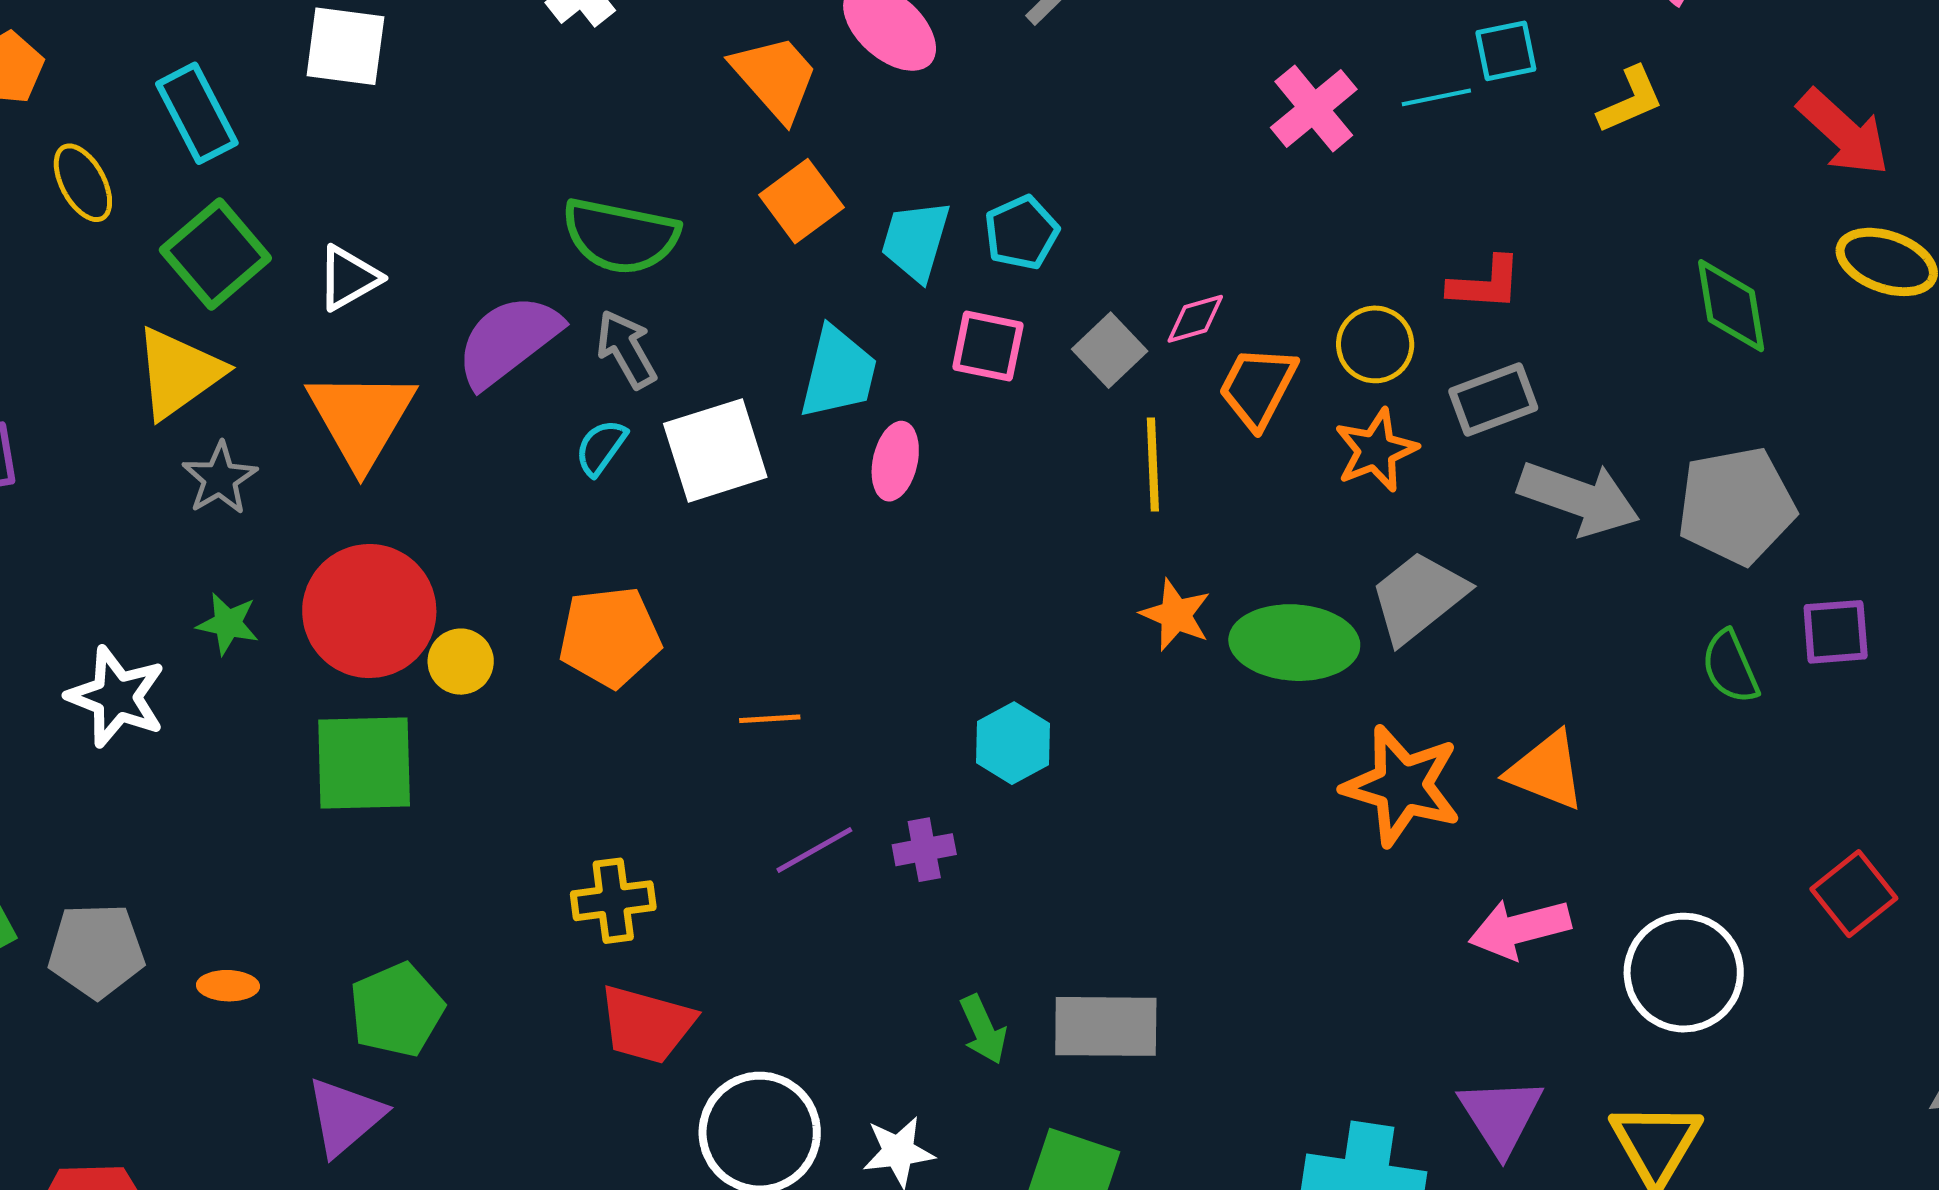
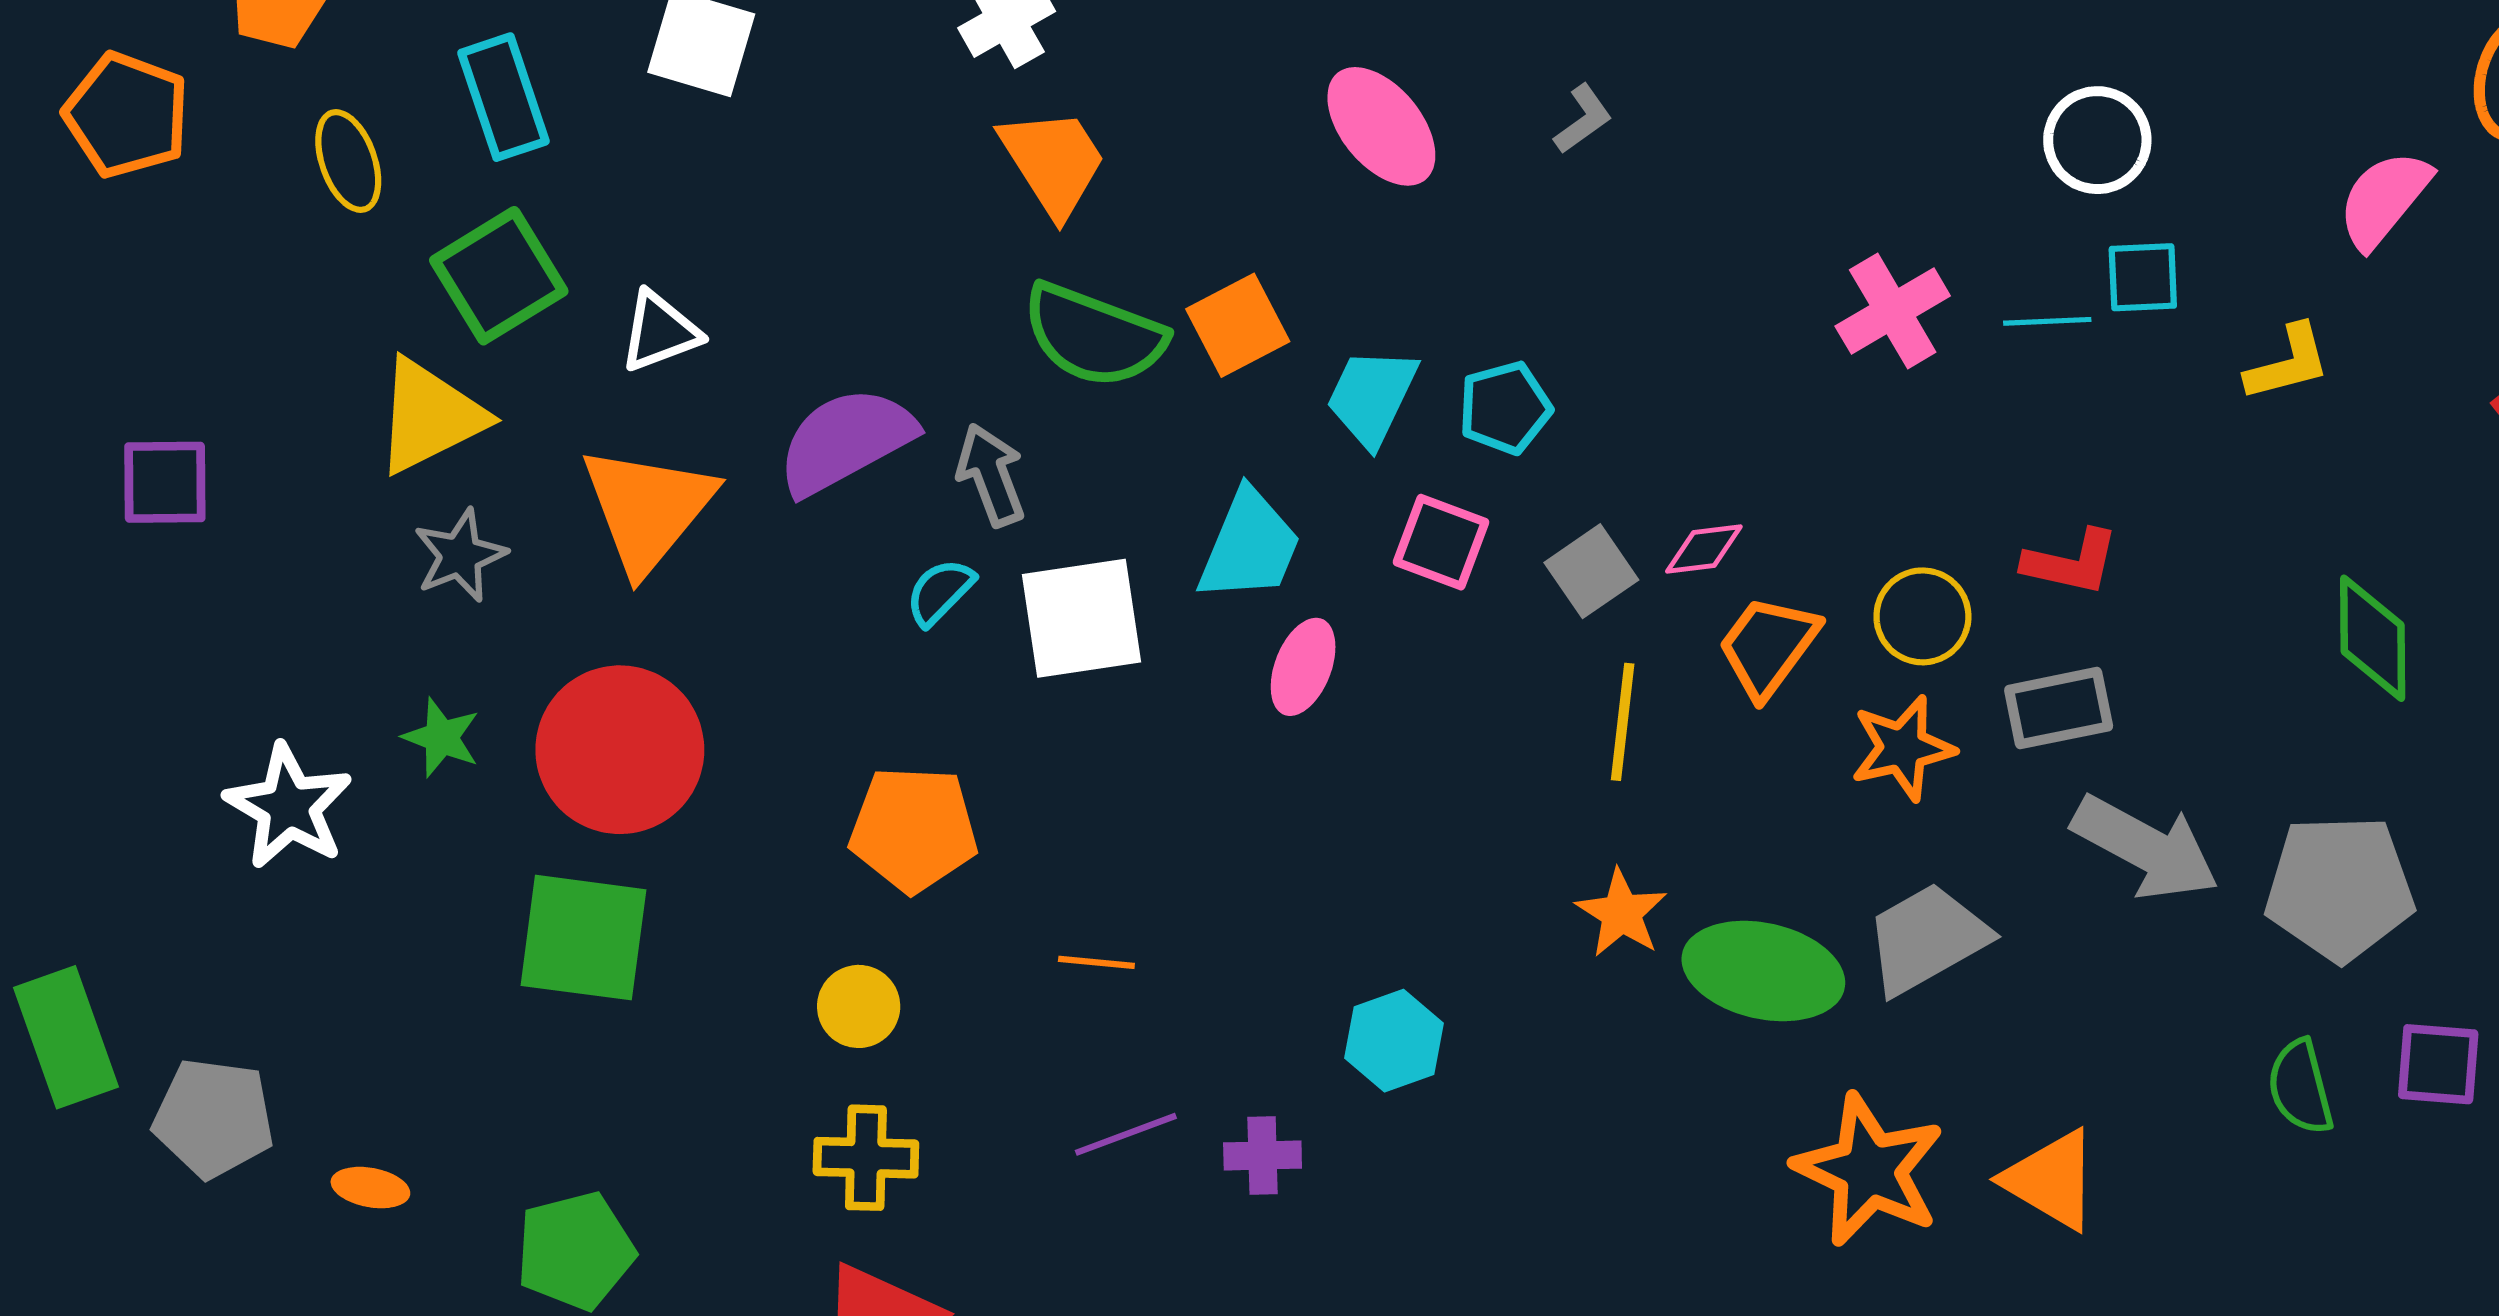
orange trapezoid: (775, 77) -> (1053, 162), moved
green semicircle: (620, 236) -> (1094, 335), moved
yellow circle: (461, 662) -> (859, 1006), moved

